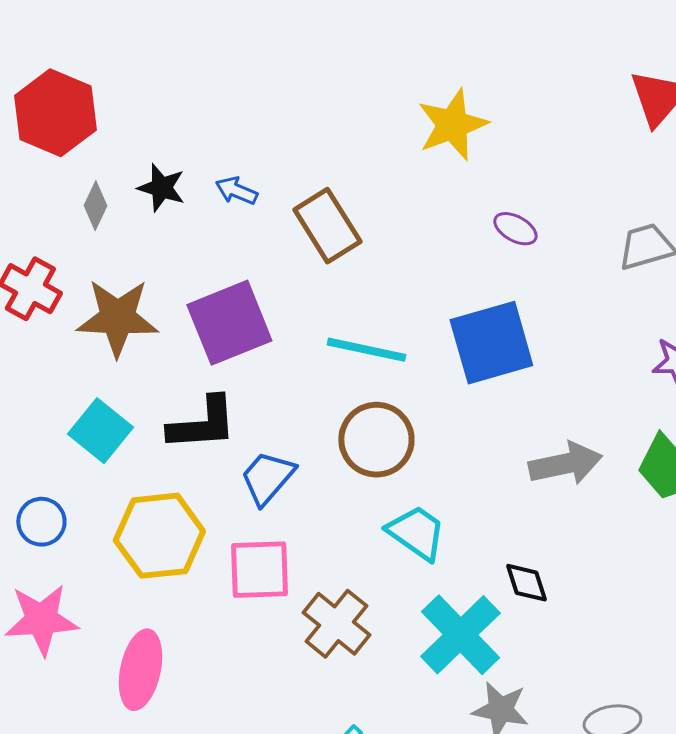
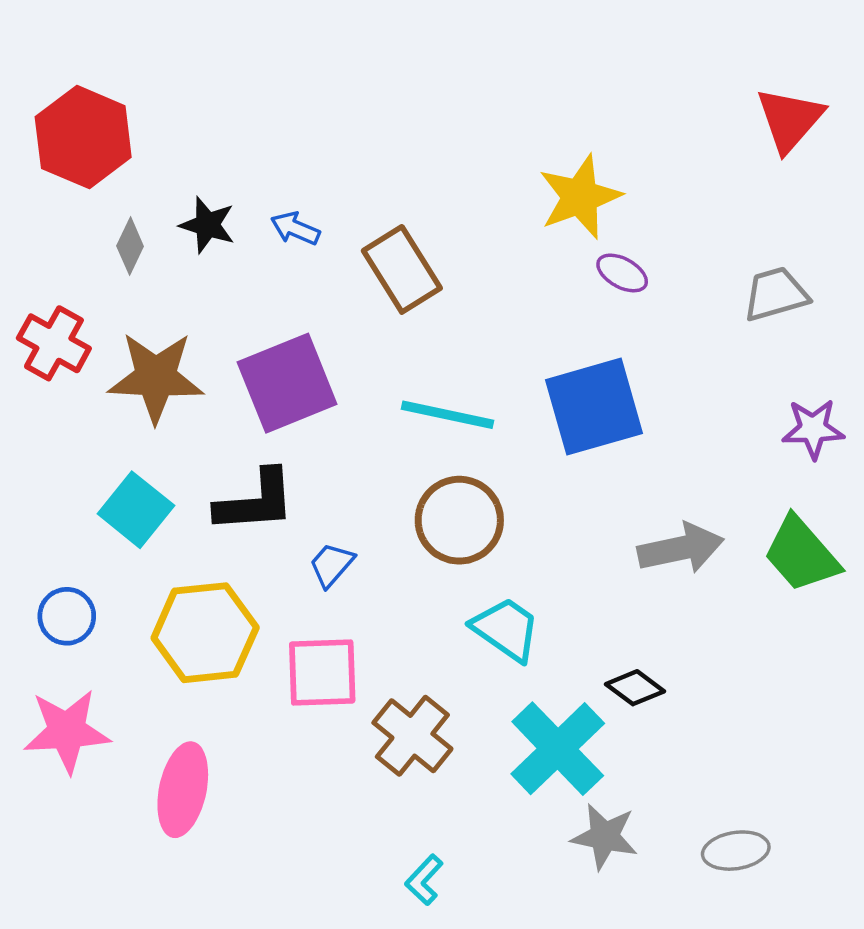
yellow star: (452, 125) -> (580, 197), moved
blue trapezoid: (267, 478) -> (332, 565), size x0.7
black diamond: (526, 583) -> (635, 688), turned -36

